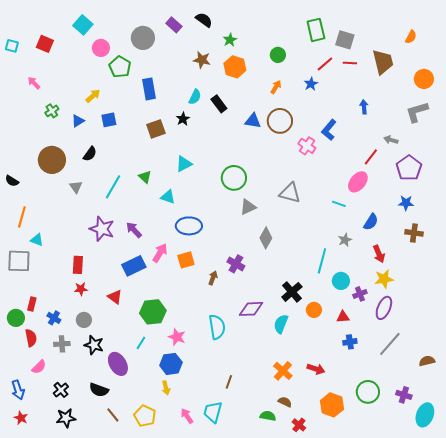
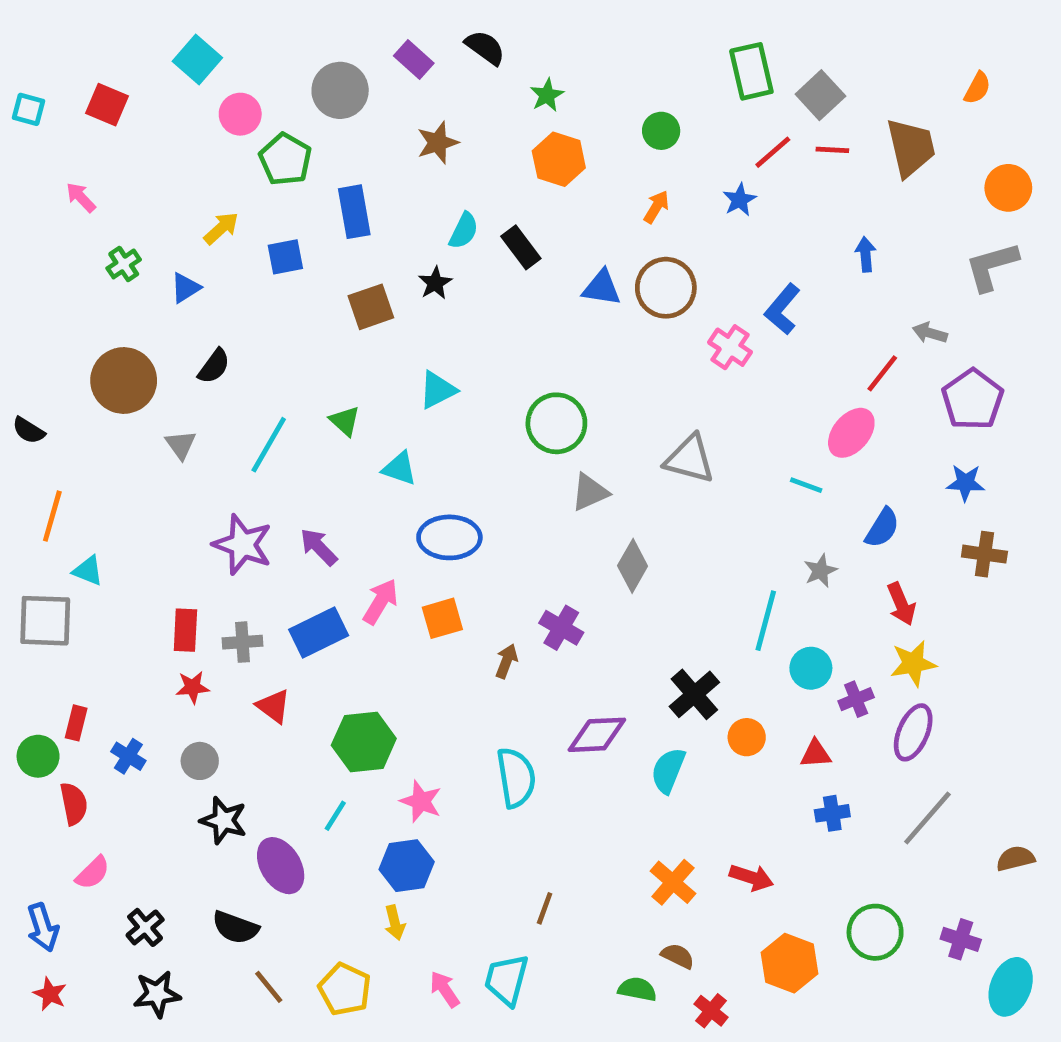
gray square: (345, 40) -> (820, 95), turned 30
brown star: (202, 60) -> (438, 143), moved, turned -30
blue square: (109, 120) -> (285, 257), moved
gray cross: (62, 344) -> (243, 642), moved

